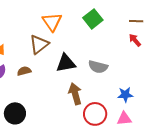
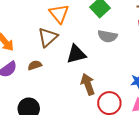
gray semicircle: (98, 67) -> (107, 36), moved

